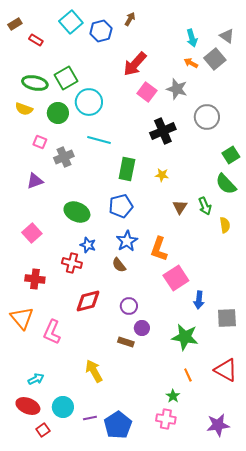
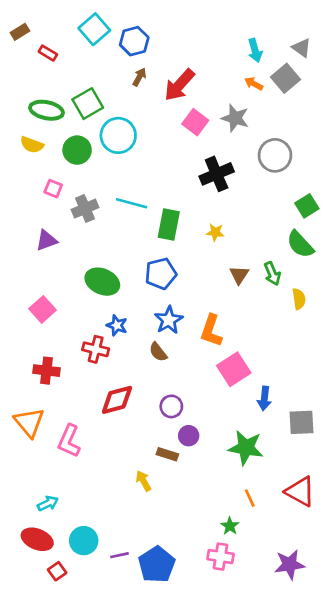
brown arrow: (130, 19) -> (139, 77), moved
cyan line: (99, 140) -> (132, 203), moved
yellow arrow: (94, 371) -> (143, 481), moved, size x0.7

